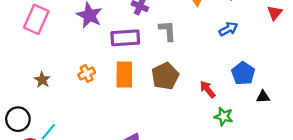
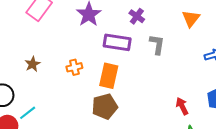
brown pentagon: (165, 76) -> (105, 106), moved

